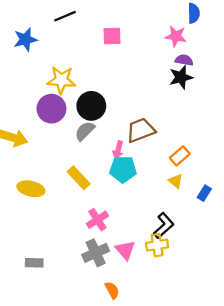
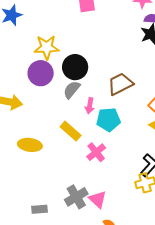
pink arrow: (118, 150) -> (90, 106), moved
pink cross: (97, 220) -> (96, 152), moved
pink triangle: (125, 250) -> (98, 199), moved
gray cross: (96, 253) -> (76, 197), moved

